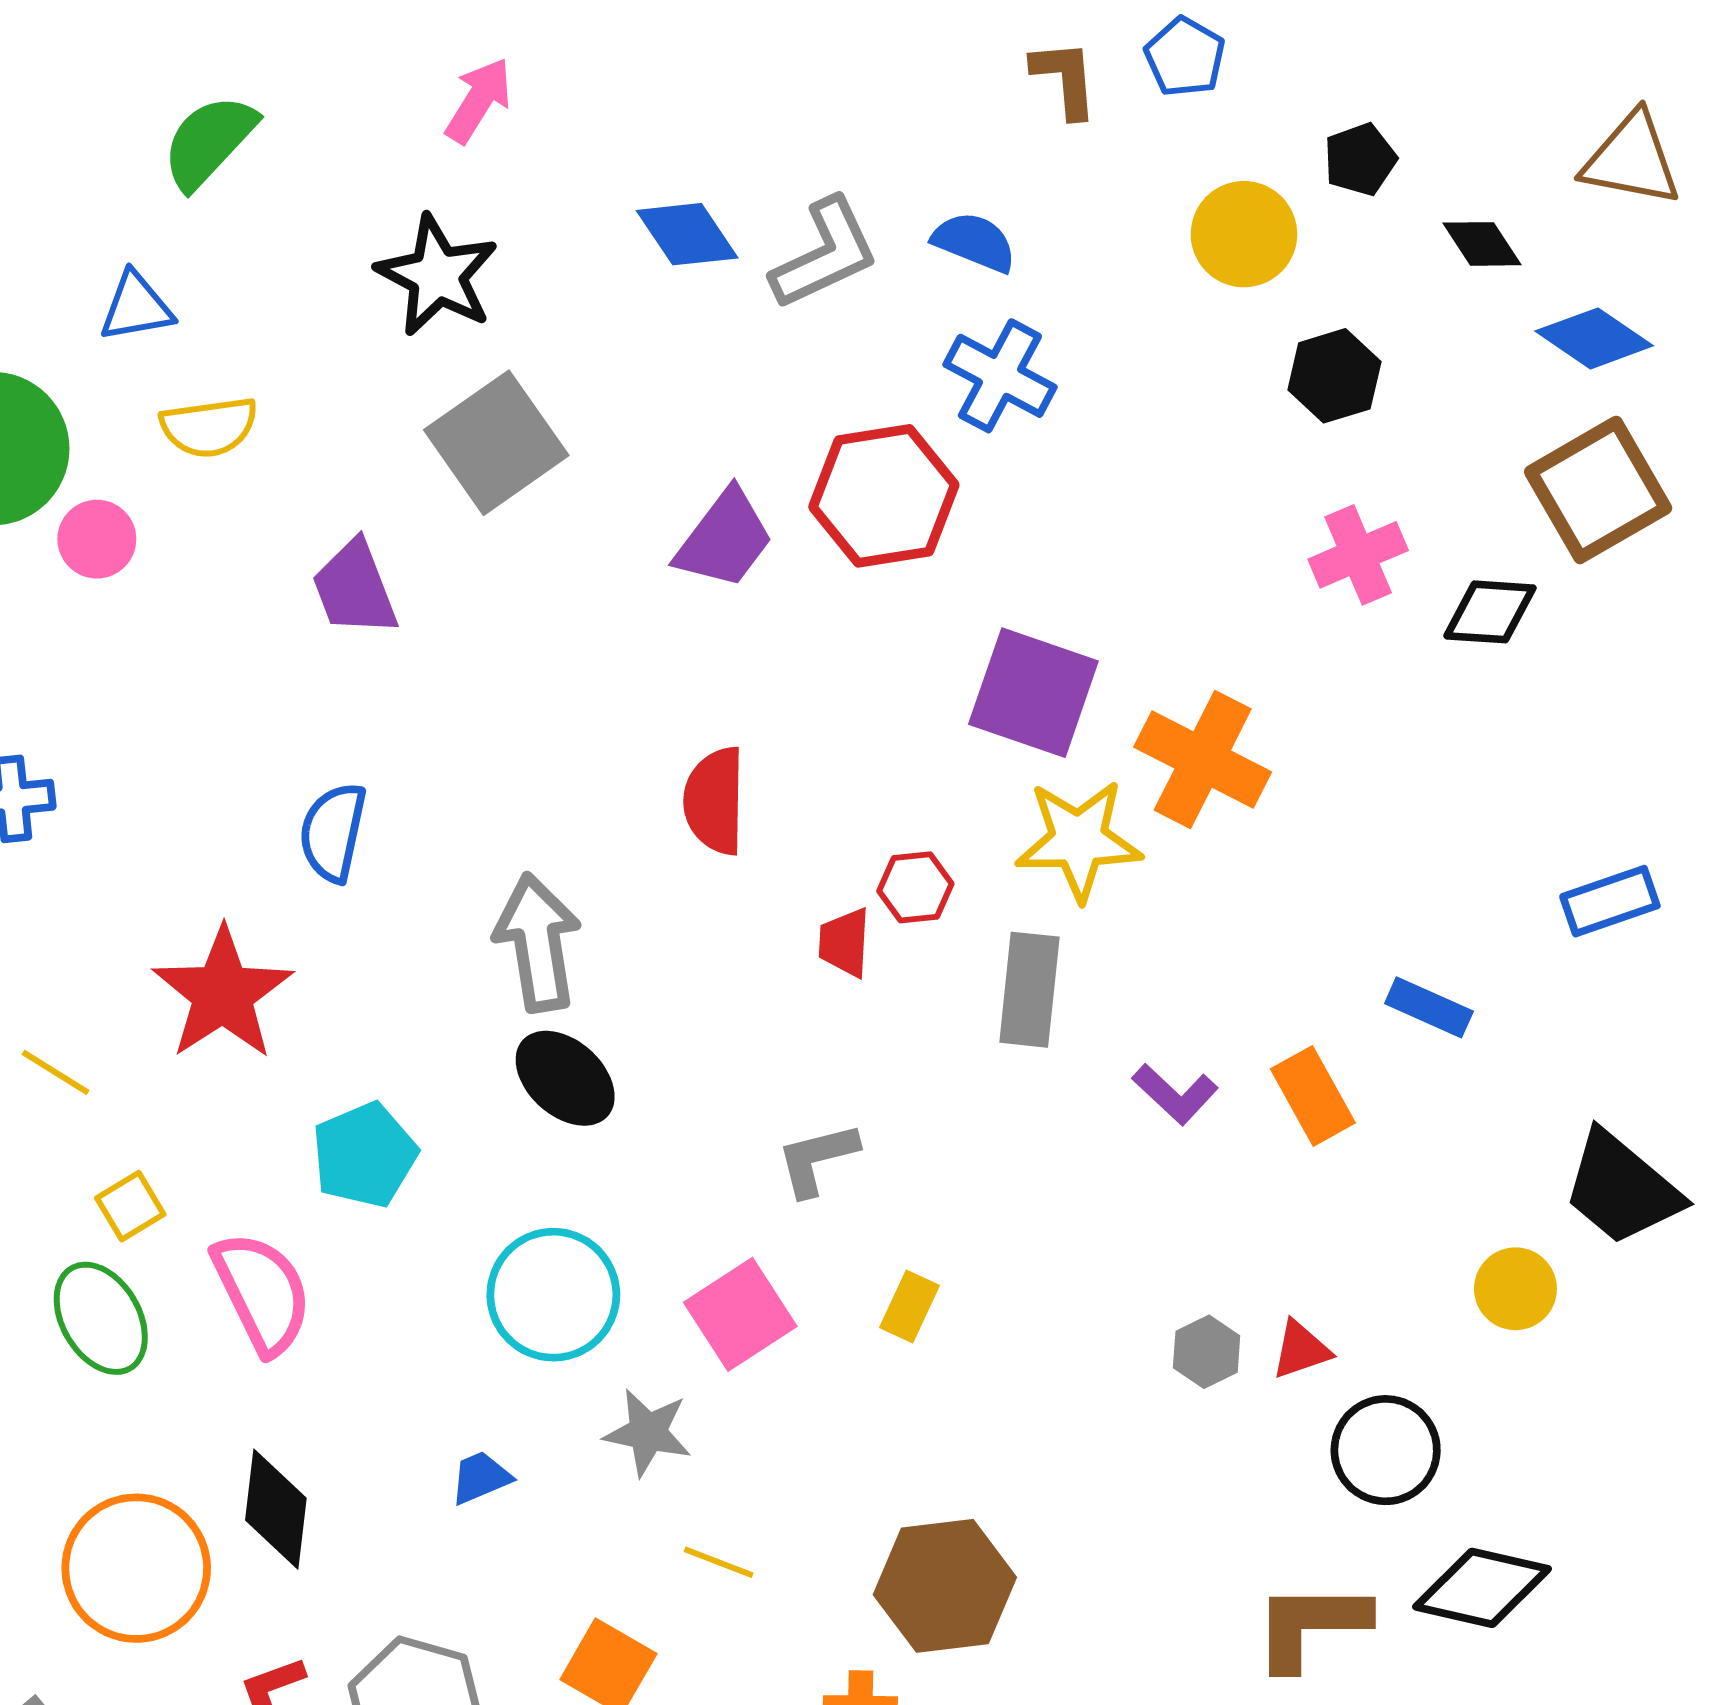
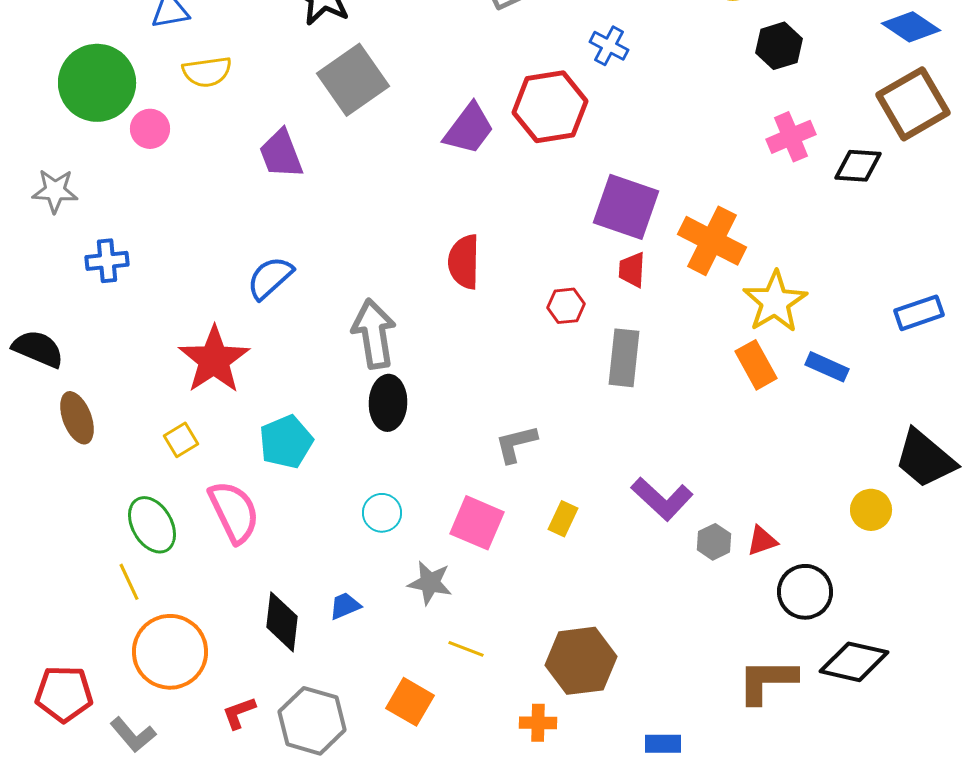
blue cross: (1000, 376) -> (609, 46), size x0.7
blue semicircle: (333, 832) -> (270, 278), turned 36
yellow star: (1079, 840) -> (775, 302), moved, turned -30
red trapezoid: (845, 942) -> (632, 270), moved
yellow line: (56, 1072) -> (129, 582), moved, turned 33
black ellipse: (565, 1078) -> (388, 403), turned 50
purple L-shape: (1175, 1094) -> (662, 499), moved, size x1.4
orange rectangle: (1313, 1096) -> (756, 365), moved
yellow square: (130, 1206) -> (181, 440), moved
cyan circle: (553, 1295) -> (382, 513), size x0.6
pink square: (740, 1314) -> (477, 523), turned -34
black diamond: (276, 1509) -> (282, 622), moved

